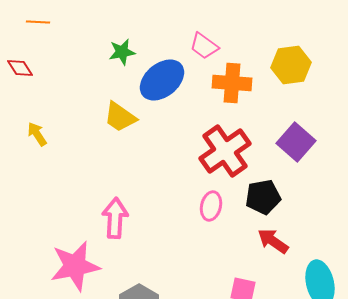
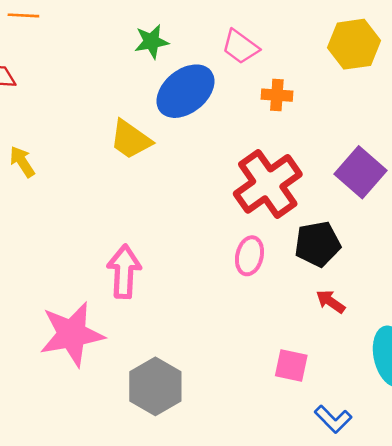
green star: (122, 52) -> (152, 42), moved
yellow hexagon: (291, 65) -> (354, 44), moved
orange cross: (232, 83) -> (277, 95), size x0.6
red arrow: (273, 241) -> (330, 302), size x0.7

